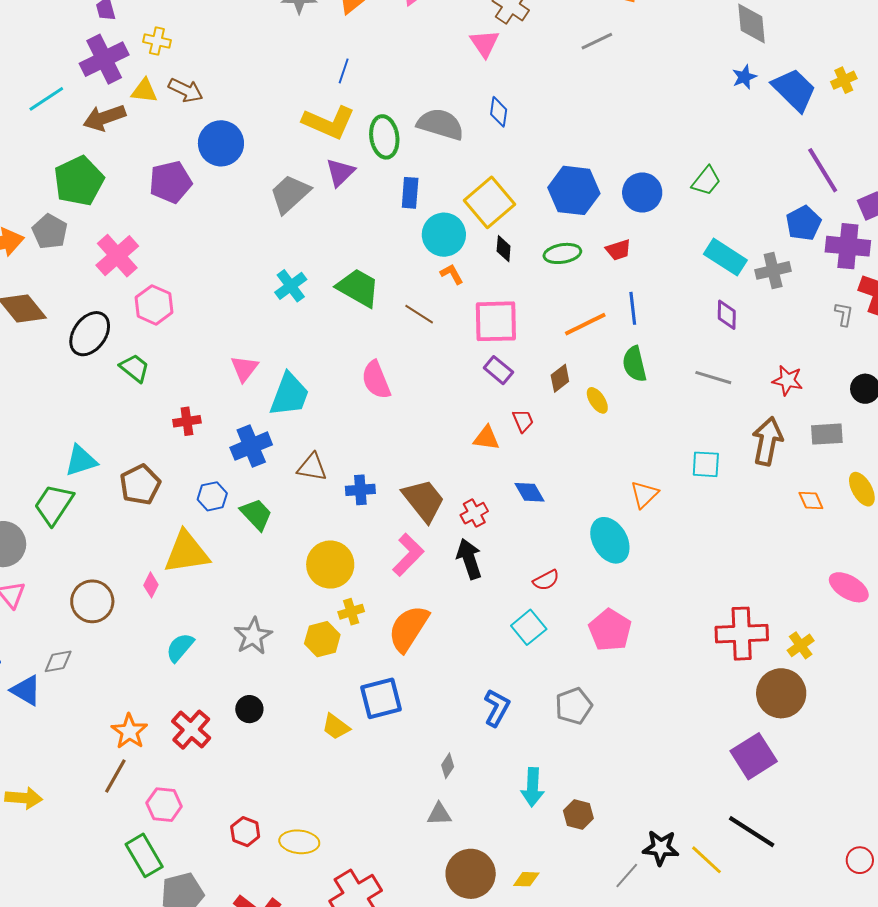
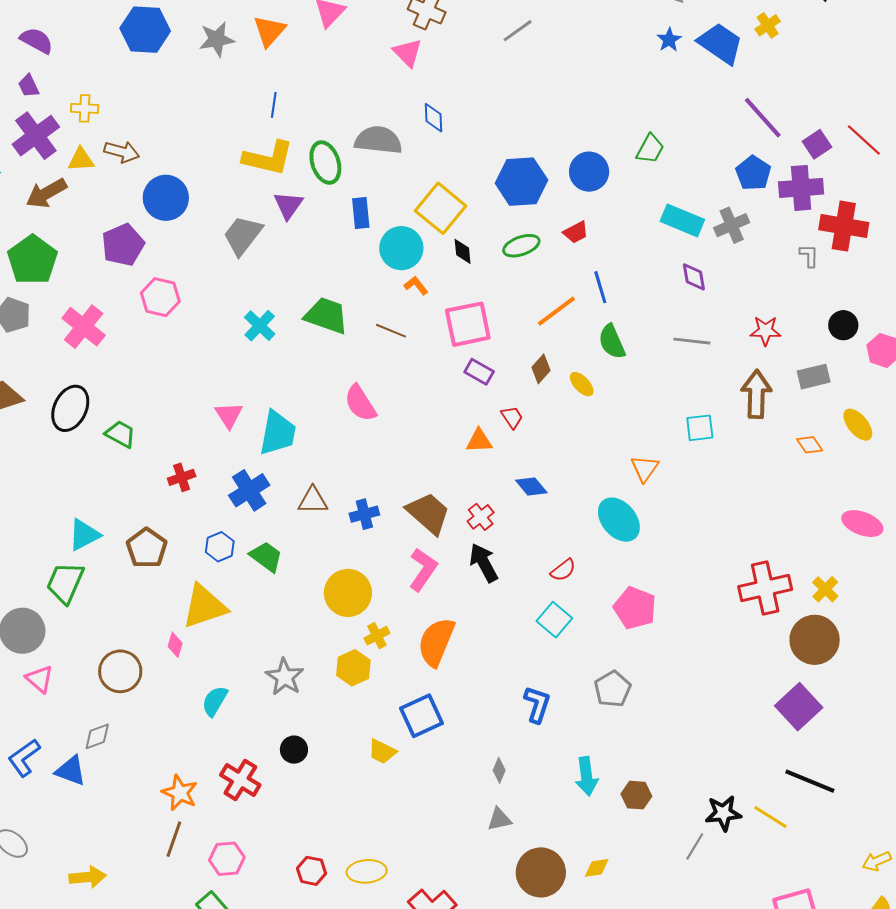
pink hexagon: (154, 305) -> (160, 297), moved

